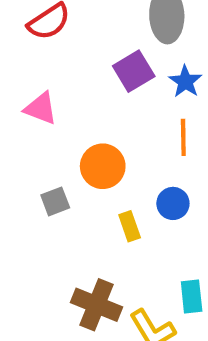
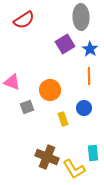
pink triangle: (41, 108) -> (12, 82), moved

